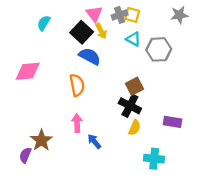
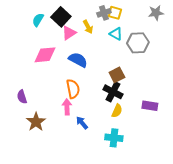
pink triangle: (94, 14) -> (69, 33), moved, turned 35
black square: (82, 32) -> (61, 17), moved
blue semicircle: (90, 56) -> (78, 60), moved
pink diamond: (28, 71) -> (45, 55), moved
orange semicircle: (77, 85) -> (73, 89), moved
purple semicircle: (25, 155) -> (22, 97), moved, turned -40
cyan cross: (154, 159) -> (114, 138), moved

